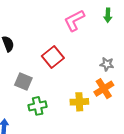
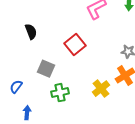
yellow cross: (79, 102) -> (101, 89), turned -36

